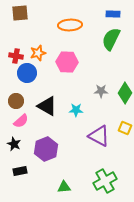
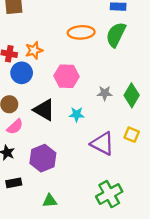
orange ellipse: (70, 25) -> (81, 32), moved
pink hexagon: (67, 62) -> (67, 76), moved
green triangle: (64, 187) -> (50, 201), moved

